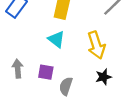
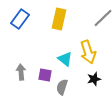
cyan triangle: (56, 39) -> (65, 59), moved

